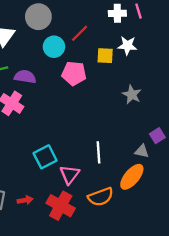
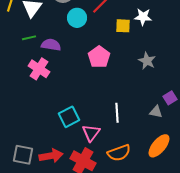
pink pentagon: (74, 73) -> (99, 57), moved, turned 30
orange ellipse: (132, 177) -> (159, 146), moved
red arrow: (25, 200) -> (51, 156), size x1.6

